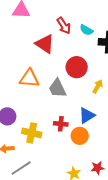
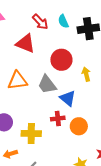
cyan semicircle: (86, 30) -> (63, 21), turned 48
yellow arrow: (98, 86) -> (86, 74), turned -32
blue triangle: (87, 115) -> (68, 98), moved, turned -36

